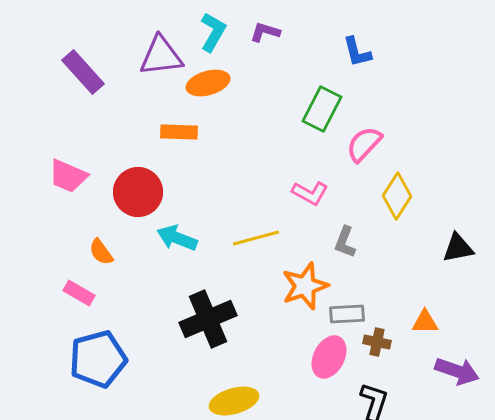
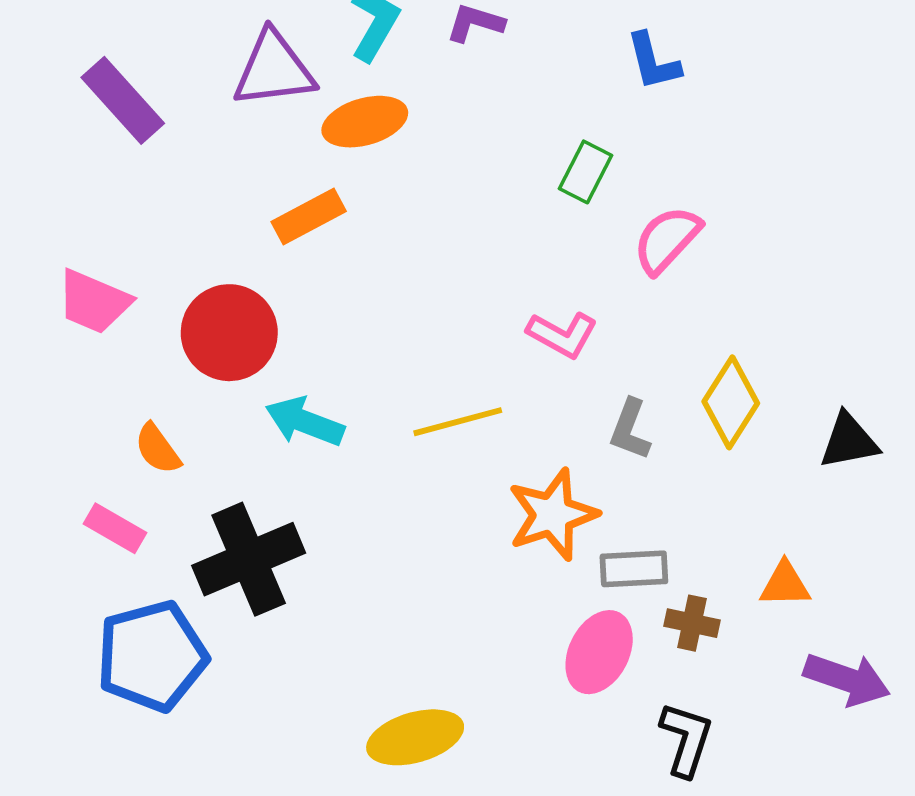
green rectangle: (322, 109) -> (586, 172), size x0.7
orange rectangle: (179, 132) -> (309, 216), turned -30
yellow diamond: (397, 196) -> (731, 402), moved
black cross: (208, 319) -> (249, 559), moved

